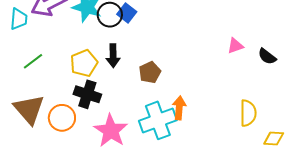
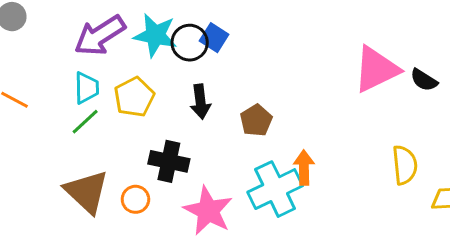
cyan trapezoid: (19, 19) -> (87, 88), moved
pink triangle: (235, 46) -> (376, 69), size x2.0
yellow pentagon: (84, 63) -> (134, 97), moved
orange circle: (62, 118) -> (135, 199), size x0.7

